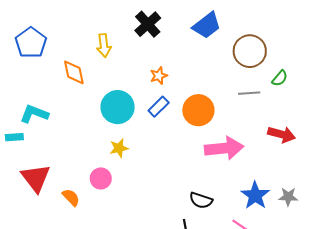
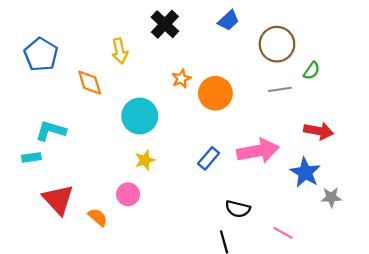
blue trapezoid: (207, 25) -> (228, 20), size x0.7
blue rectangle: (159, 107) -> (209, 158), moved
orange circle: (198, 110) -> (215, 93), moved
blue star: (255, 195) -> (305, 173), moved

